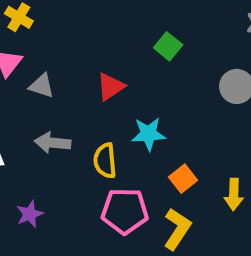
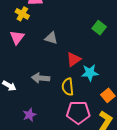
gray triangle: (42, 86) -> (51, 38), moved
red triangle: (111, 87) -> (74, 59), moved

